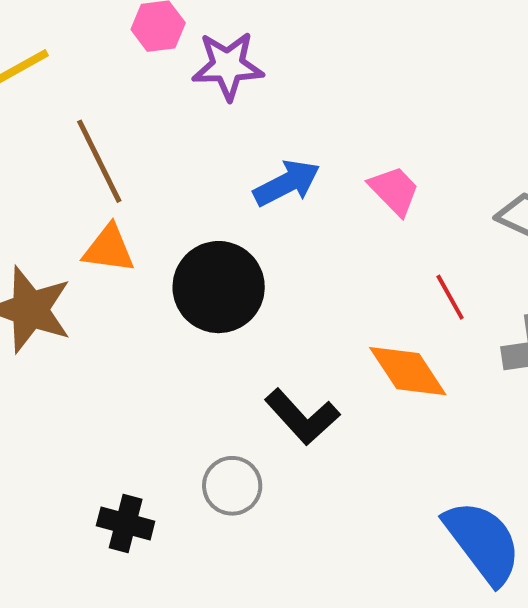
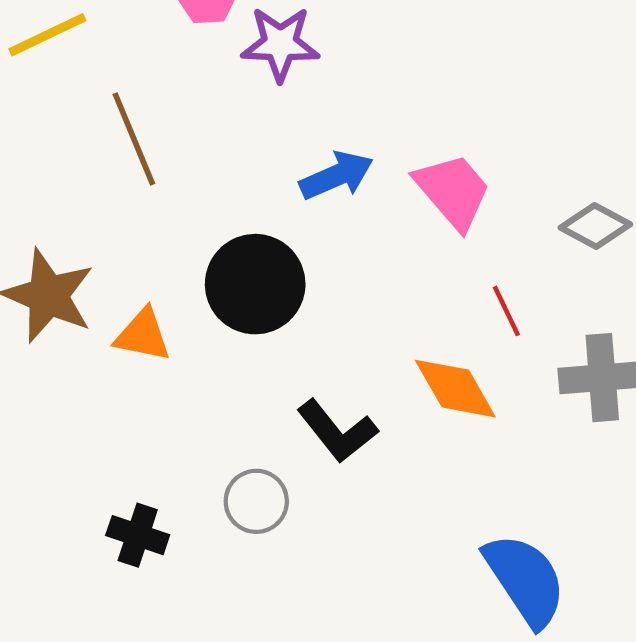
pink trapezoid: (394, 191) -> (453, 191), size x1.4
orange triangle: (109, 249) -> (143, 335), moved

